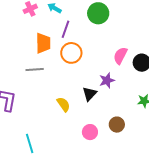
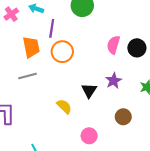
purple star: (107, 80) -> (114, 81), moved
pink circle: (90, 132) -> (89, 136), moved

